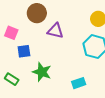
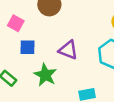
purple triangle: (55, 31) -> (68, 50), moved

